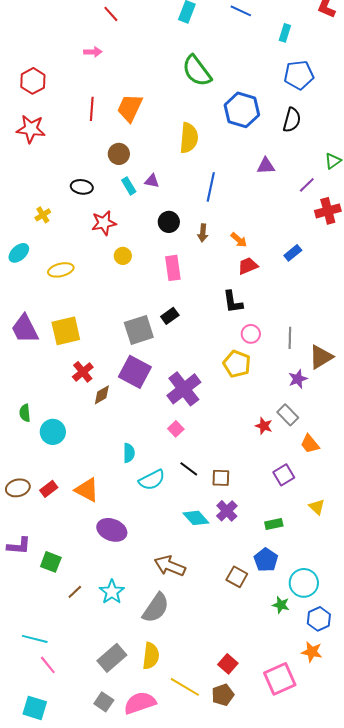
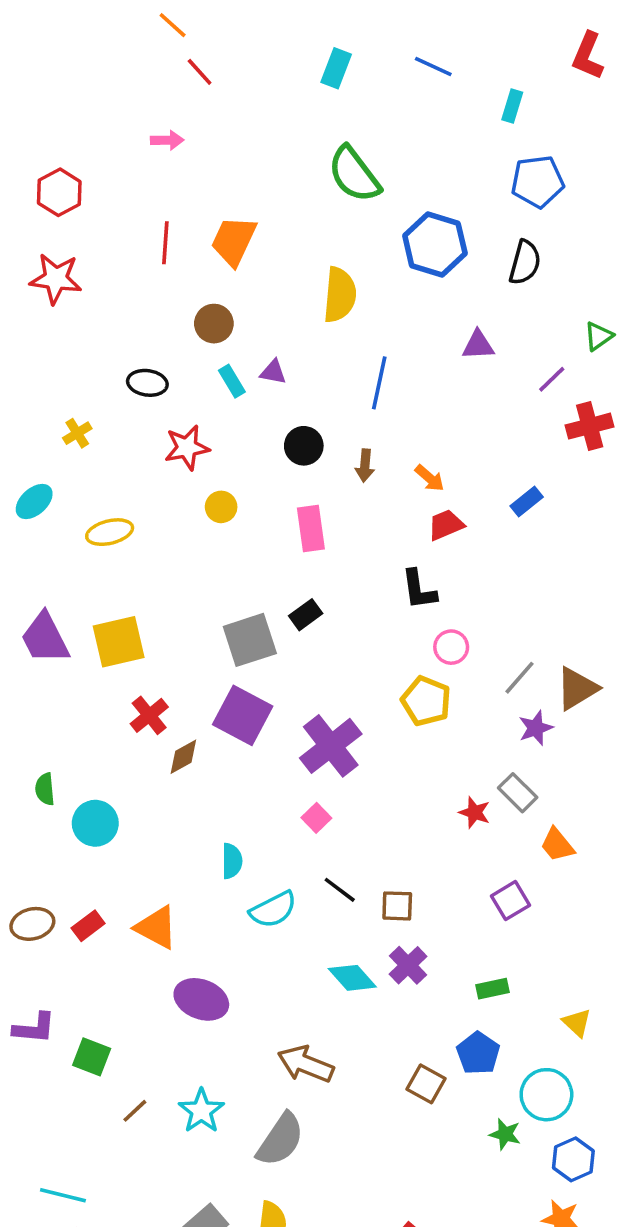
gray line: (290, 338) -> (519, 678), moved, turned 40
yellow triangle: (317, 507) -> (577, 1023), moved

